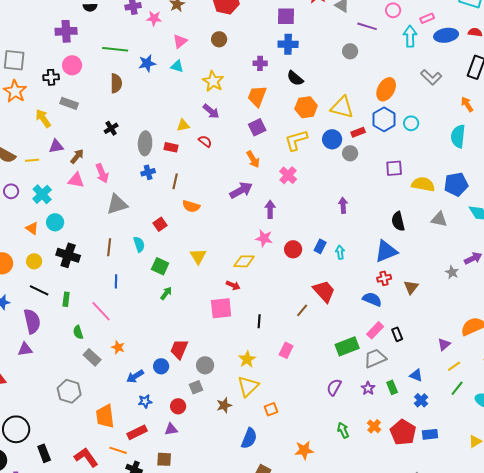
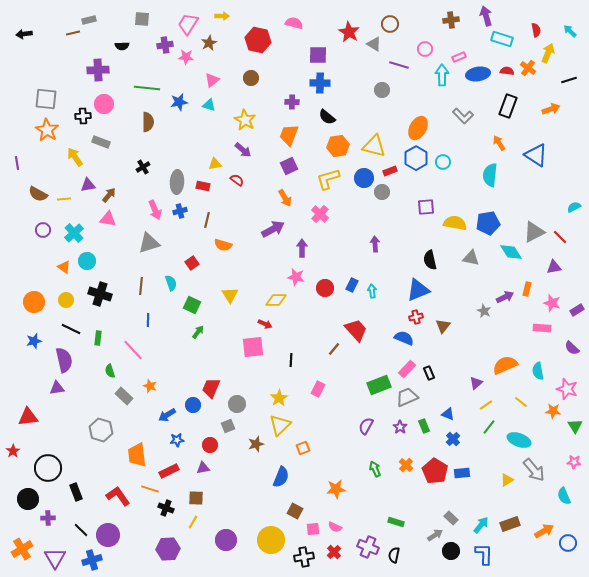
pink arrow: (102, 173) -> (155, 210), moved

